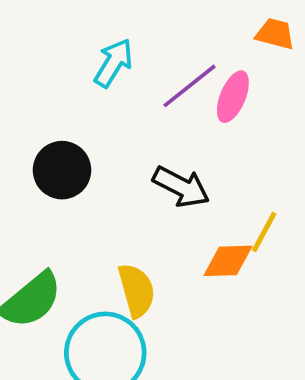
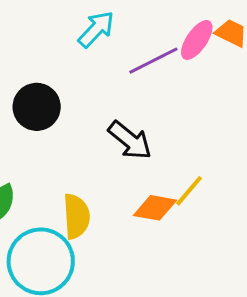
pink ellipse: (233, 97) -> (197, 40), moved

